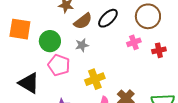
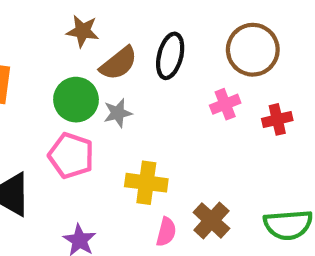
black ellipse: (108, 18) -> (170, 56), turned -30
green circle: (50, 41) -> (76, 100), moved
yellow cross: (95, 79) -> (146, 183), turned 30

